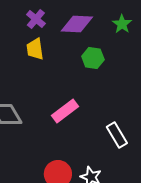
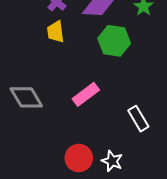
green hexagon: (93, 58) -> (114, 41), size x1.4

